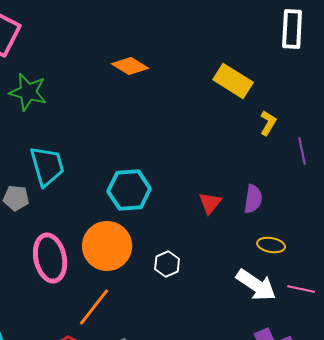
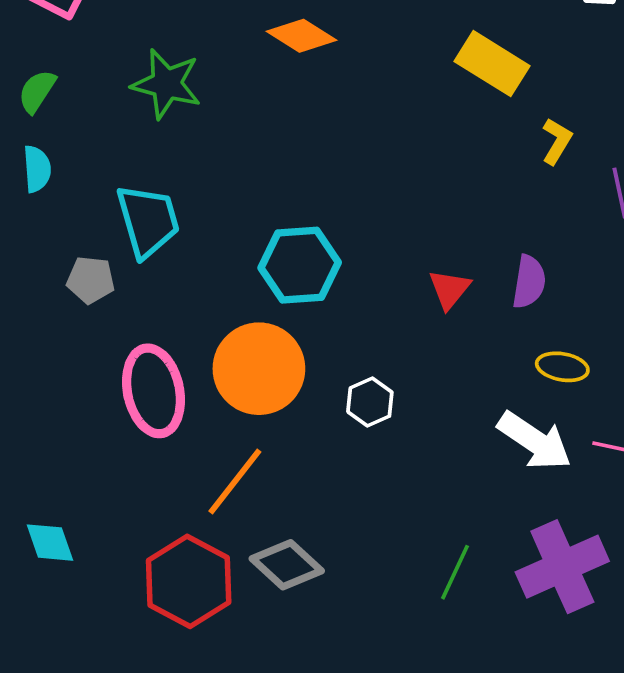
green star: (28, 92) -> (166, 84), moved

